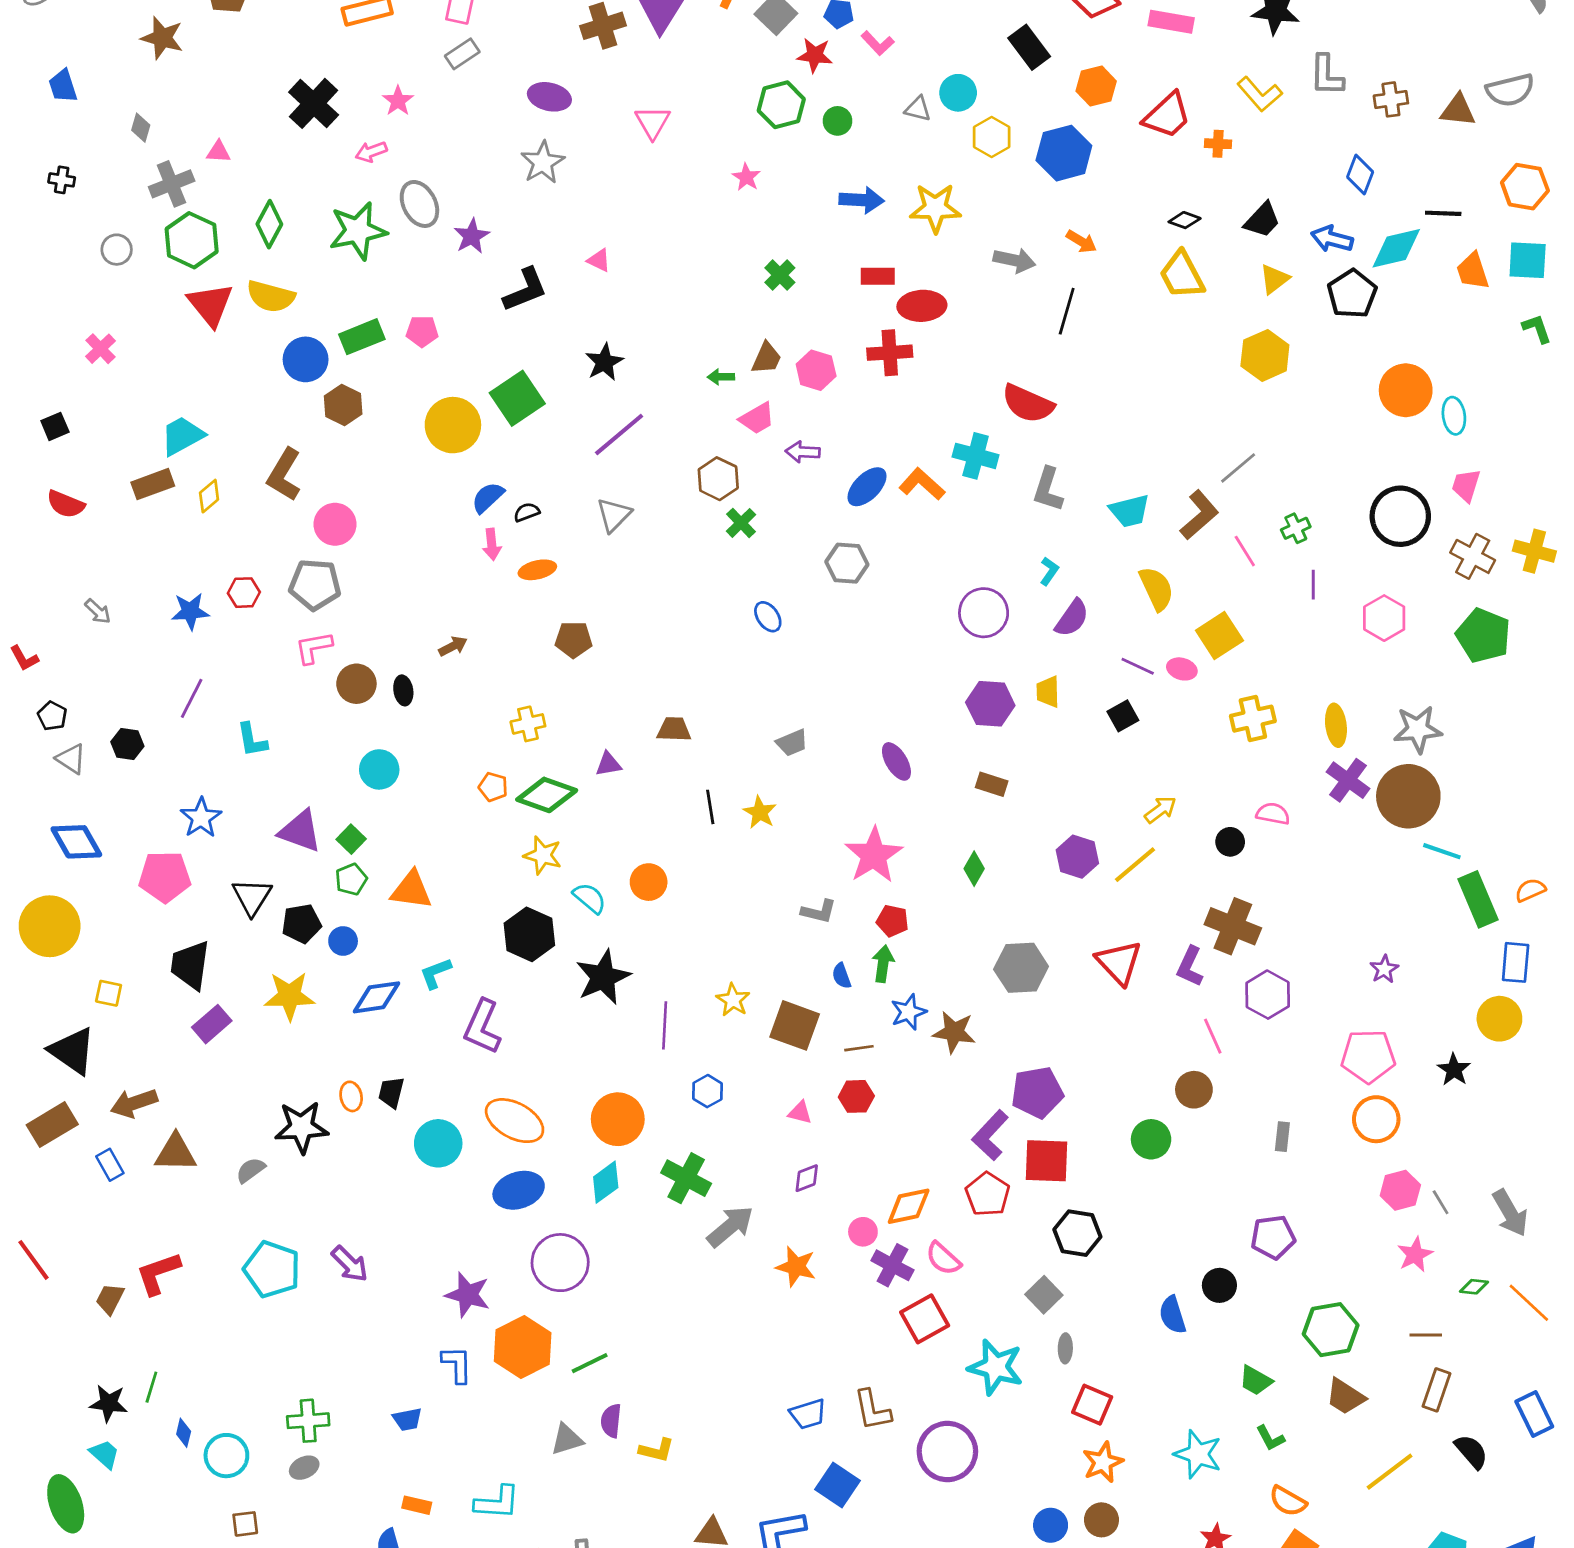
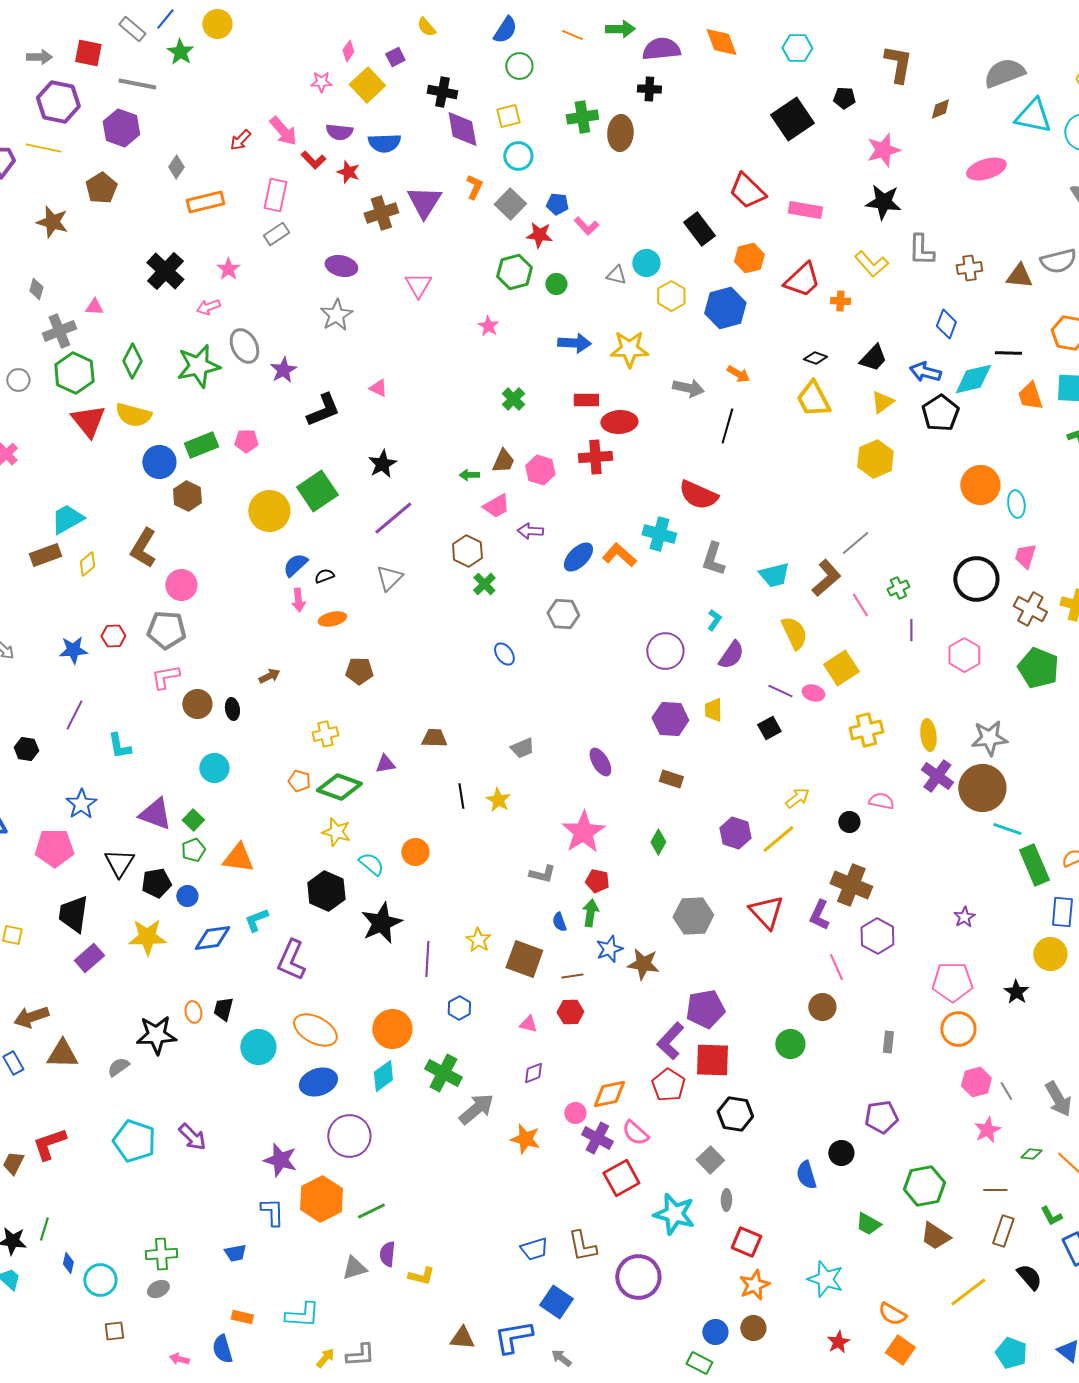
green L-shape: (1270, 1438) -> (1051, 1216), moved

